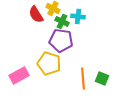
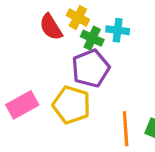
purple pentagon: (61, 40) -> (91, 68), turned -30
pink rectangle: (19, 75) -> (22, 105), moved

